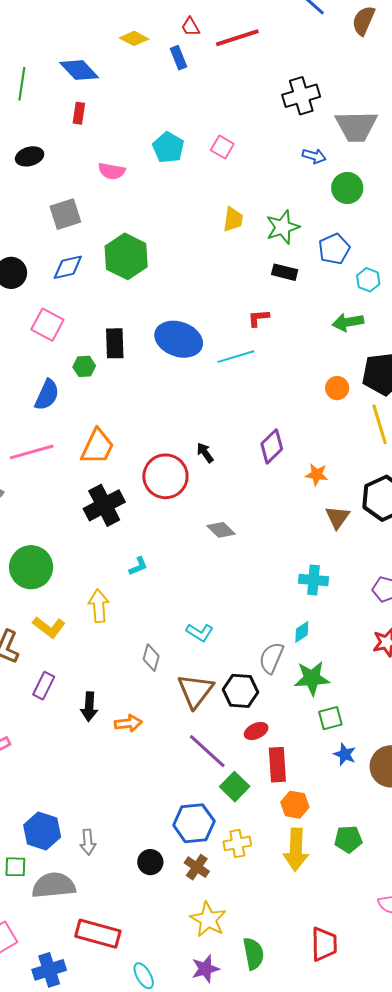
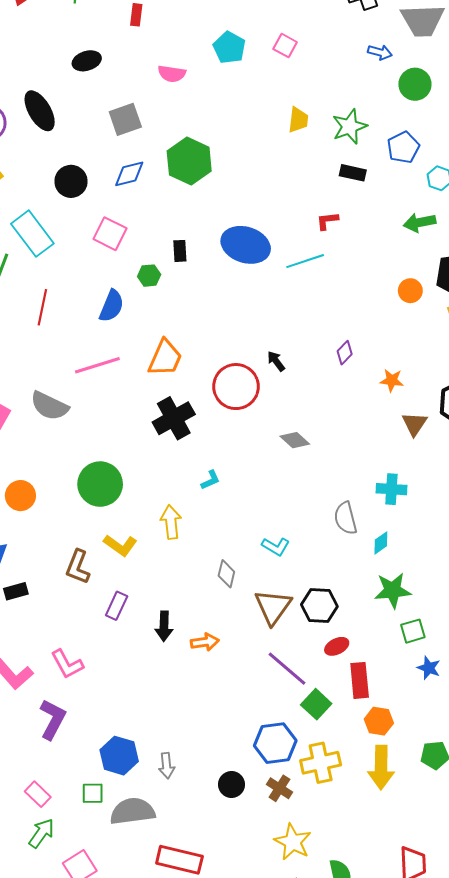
black rectangle: (115, 343) -> (180, 251), size x0.7
purple diamond: (272, 446) -> (345, 353), size x0.7
gray semicircle: (271, 658) -> (346, 518), moved, turned -36
yellow cross: (237, 843) -> (321, 763), size x1.4

